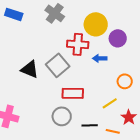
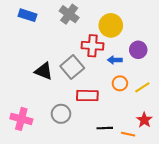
purple circle: (118, 38) -> (138, 50), moved
orange circle: (125, 81) -> (120, 83), moved
yellow line: (110, 103) -> (142, 87), moved
gray circle: (62, 116) -> (61, 114), moved

